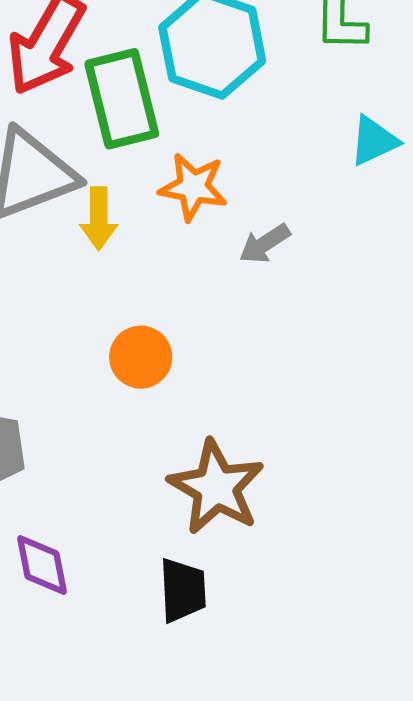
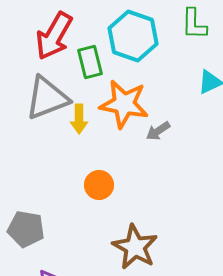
green rectangle: (122, 99) -> (90, 62), size x0.7
orange star: (193, 187) -> (124, 104), size x1.5

